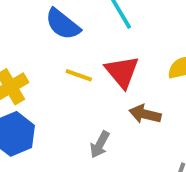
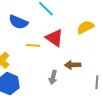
brown arrow: (145, 114) -> (73, 65), moved

